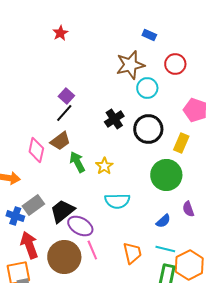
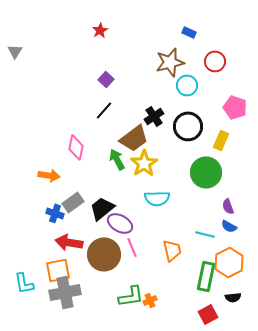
purple square: (66, 96) -> (106, 79), moved
brown trapezoid: (60, 141) -> (134, 138), moved, size x1.4
yellow star: (104, 166) -> (144, 163), size x1.5
blue semicircle: (163, 221) -> (229, 226), moved, turned 70
red arrow: (29, 245) -> (69, 242), turned -60
cyan line: (165, 249) -> (205, 234), moved

